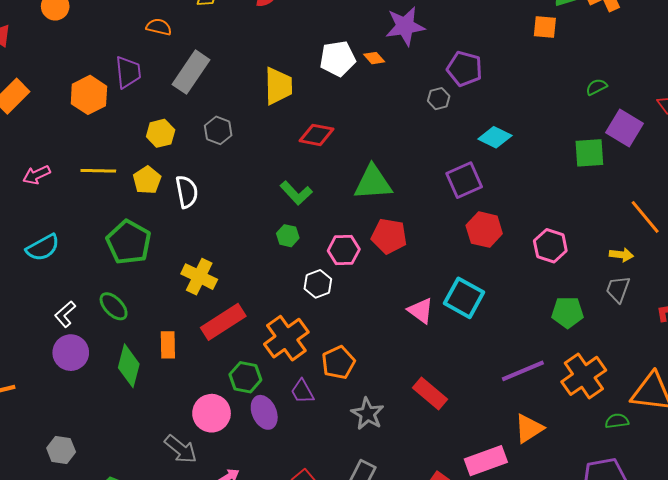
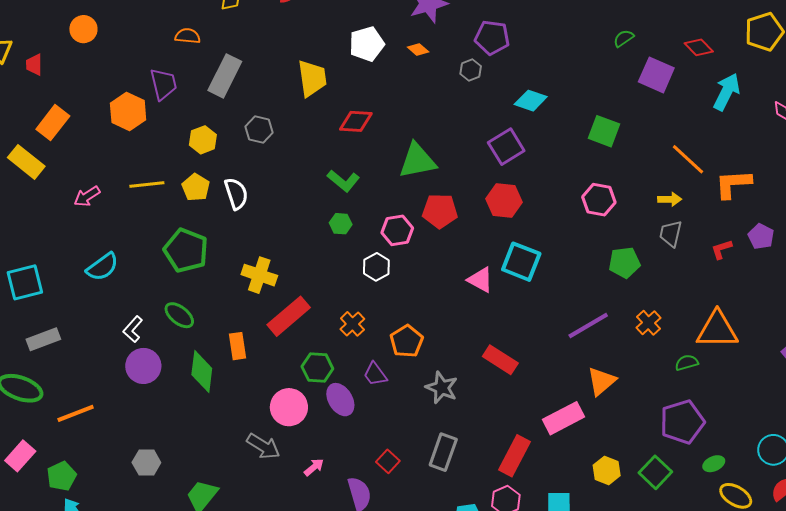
orange diamond: (374, 58) -> (418, 49), moved
green square: (589, 153) -> (604, 131), moved, turned 32
red hexagon: (484, 230) -> (504, 201), moved
orange cross: (286, 338) -> (352, 324), size x0.6
orange cross: (584, 376) -> (648, 323), size x0.6

